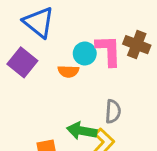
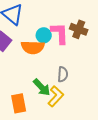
orange semicircle: (68, 71) -> (33, 47), size x1.6
green arrow: (82, 131) -> (42, 87), turned -144

